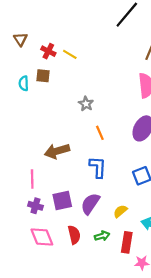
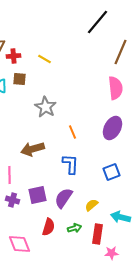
red cross: (48, 51) -> (14, 56), moved, turned -32
gray star: (86, 104) -> (46, 107), moved, size x1.5
red semicircle: (74, 235) -> (48, 227), turned 30
pink diamond: (42, 237) -> (20, 244), moved

